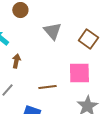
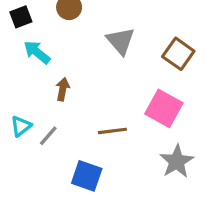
pink square: (79, 73) -> (164, 108), turned 30

